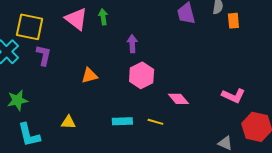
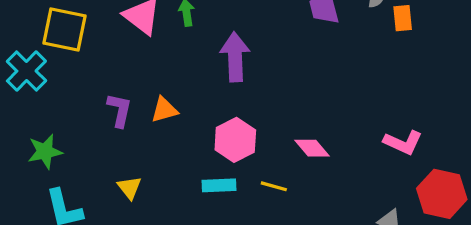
purple arrow: (132, 44) -> (235, 57), size x1.6
purple L-shape: (44, 55) -> (119, 110), moved
pink hexagon: (142, 75) -> (235, 140), moved
yellow triangle: (68, 122) -> (129, 188), turned 49

